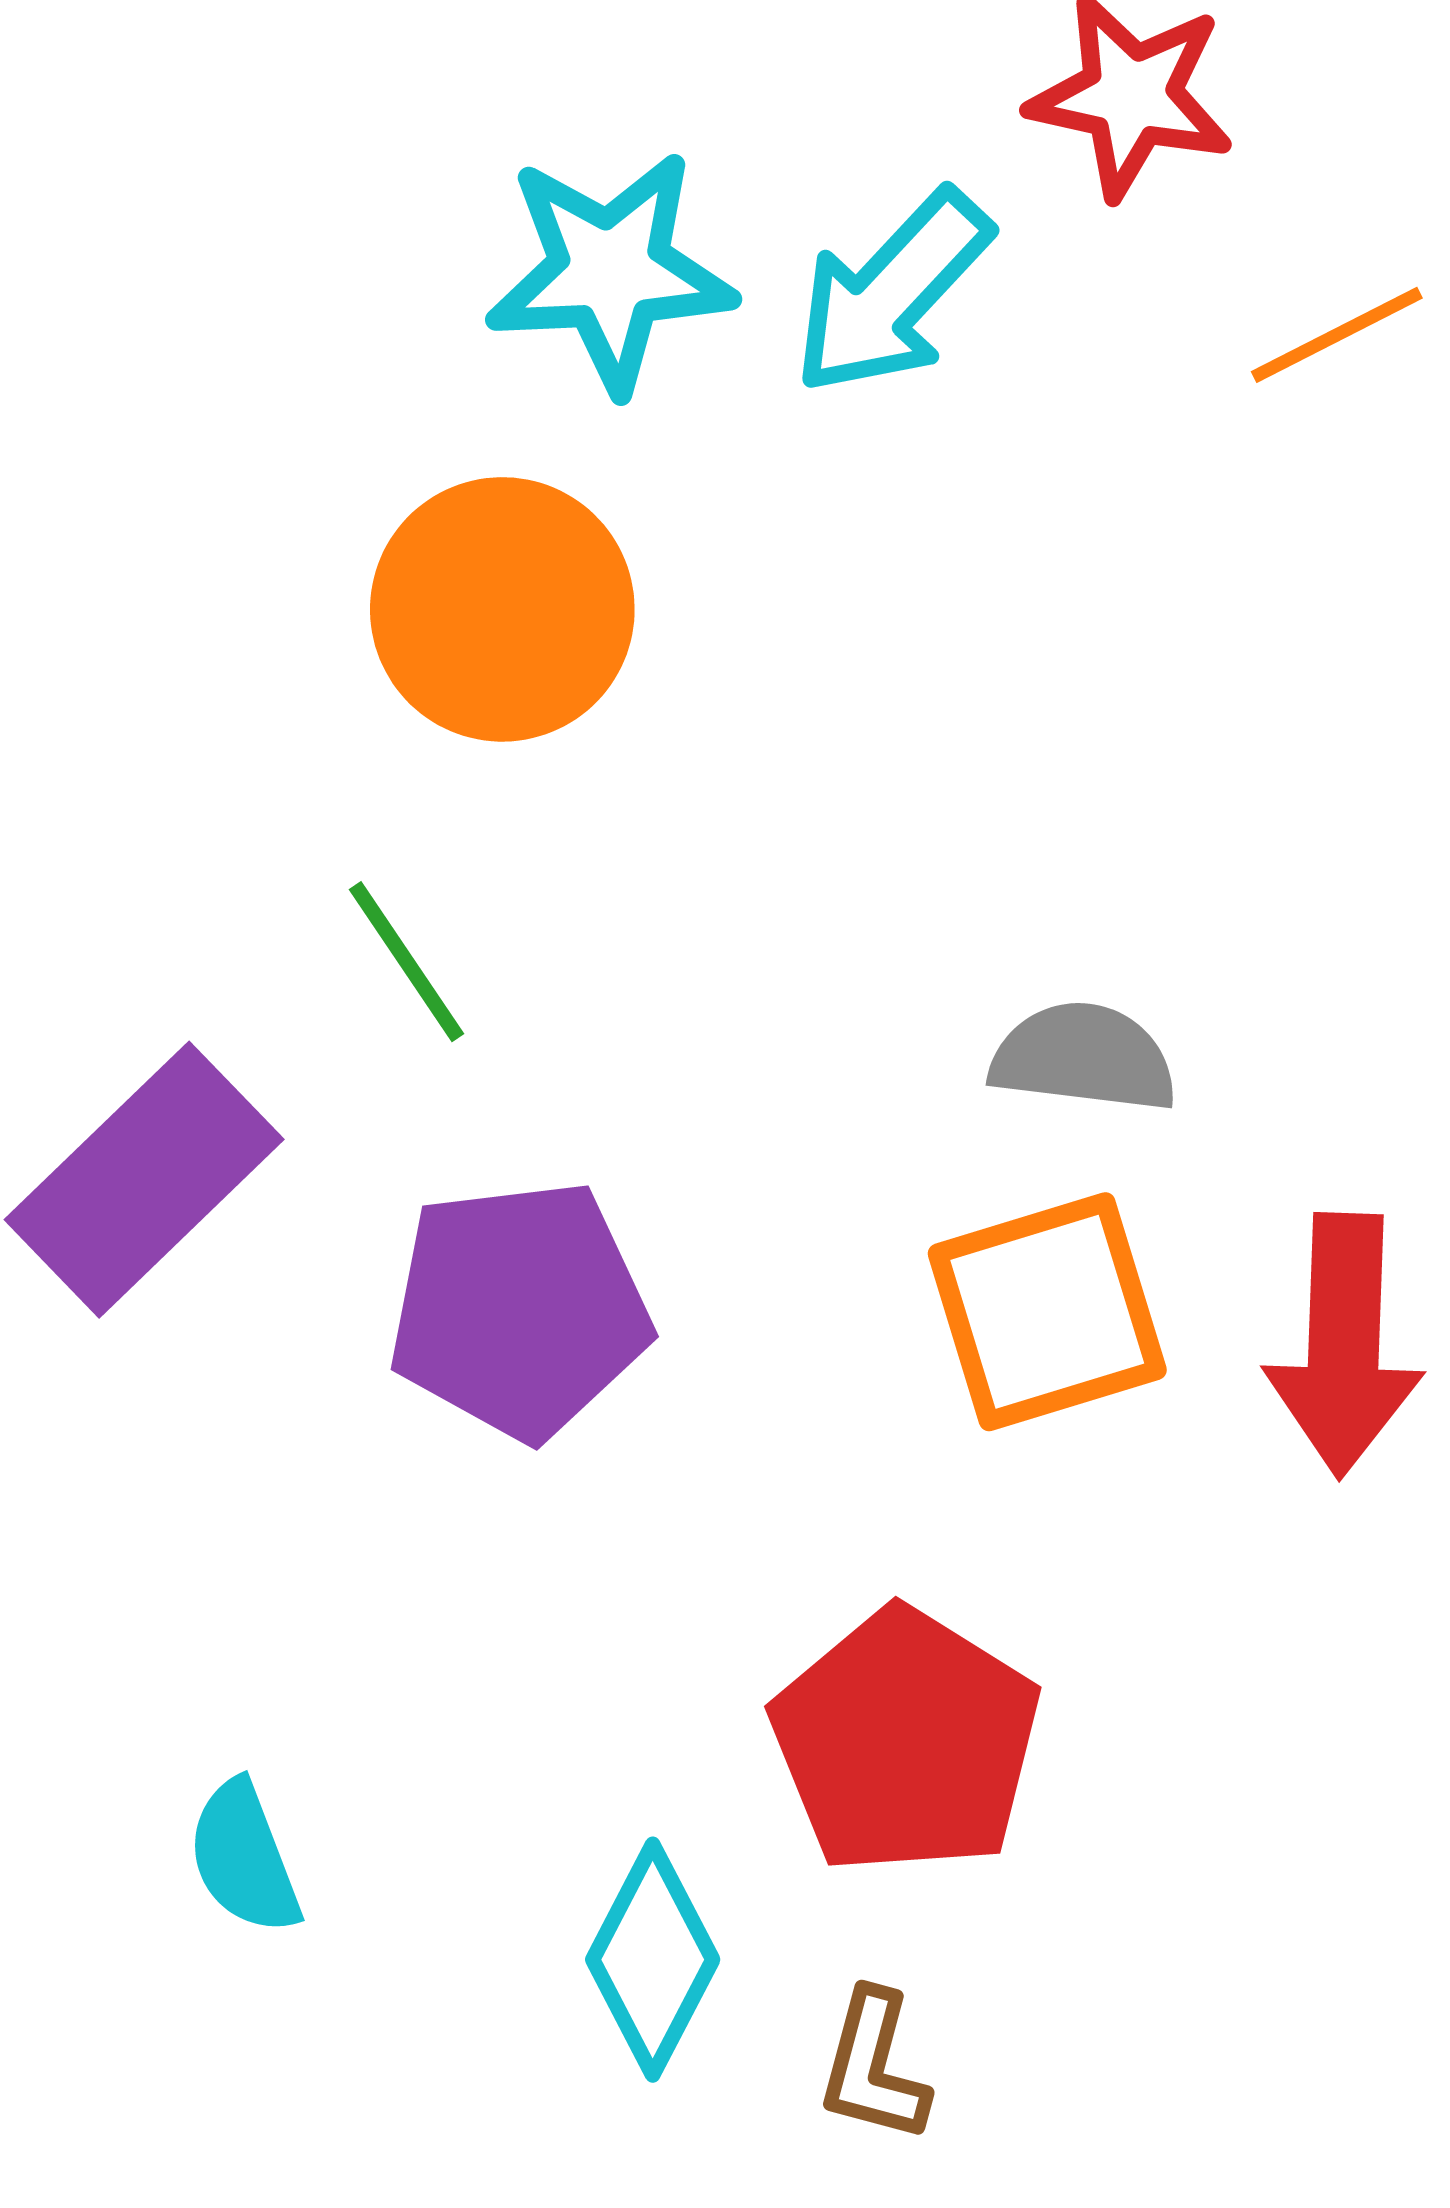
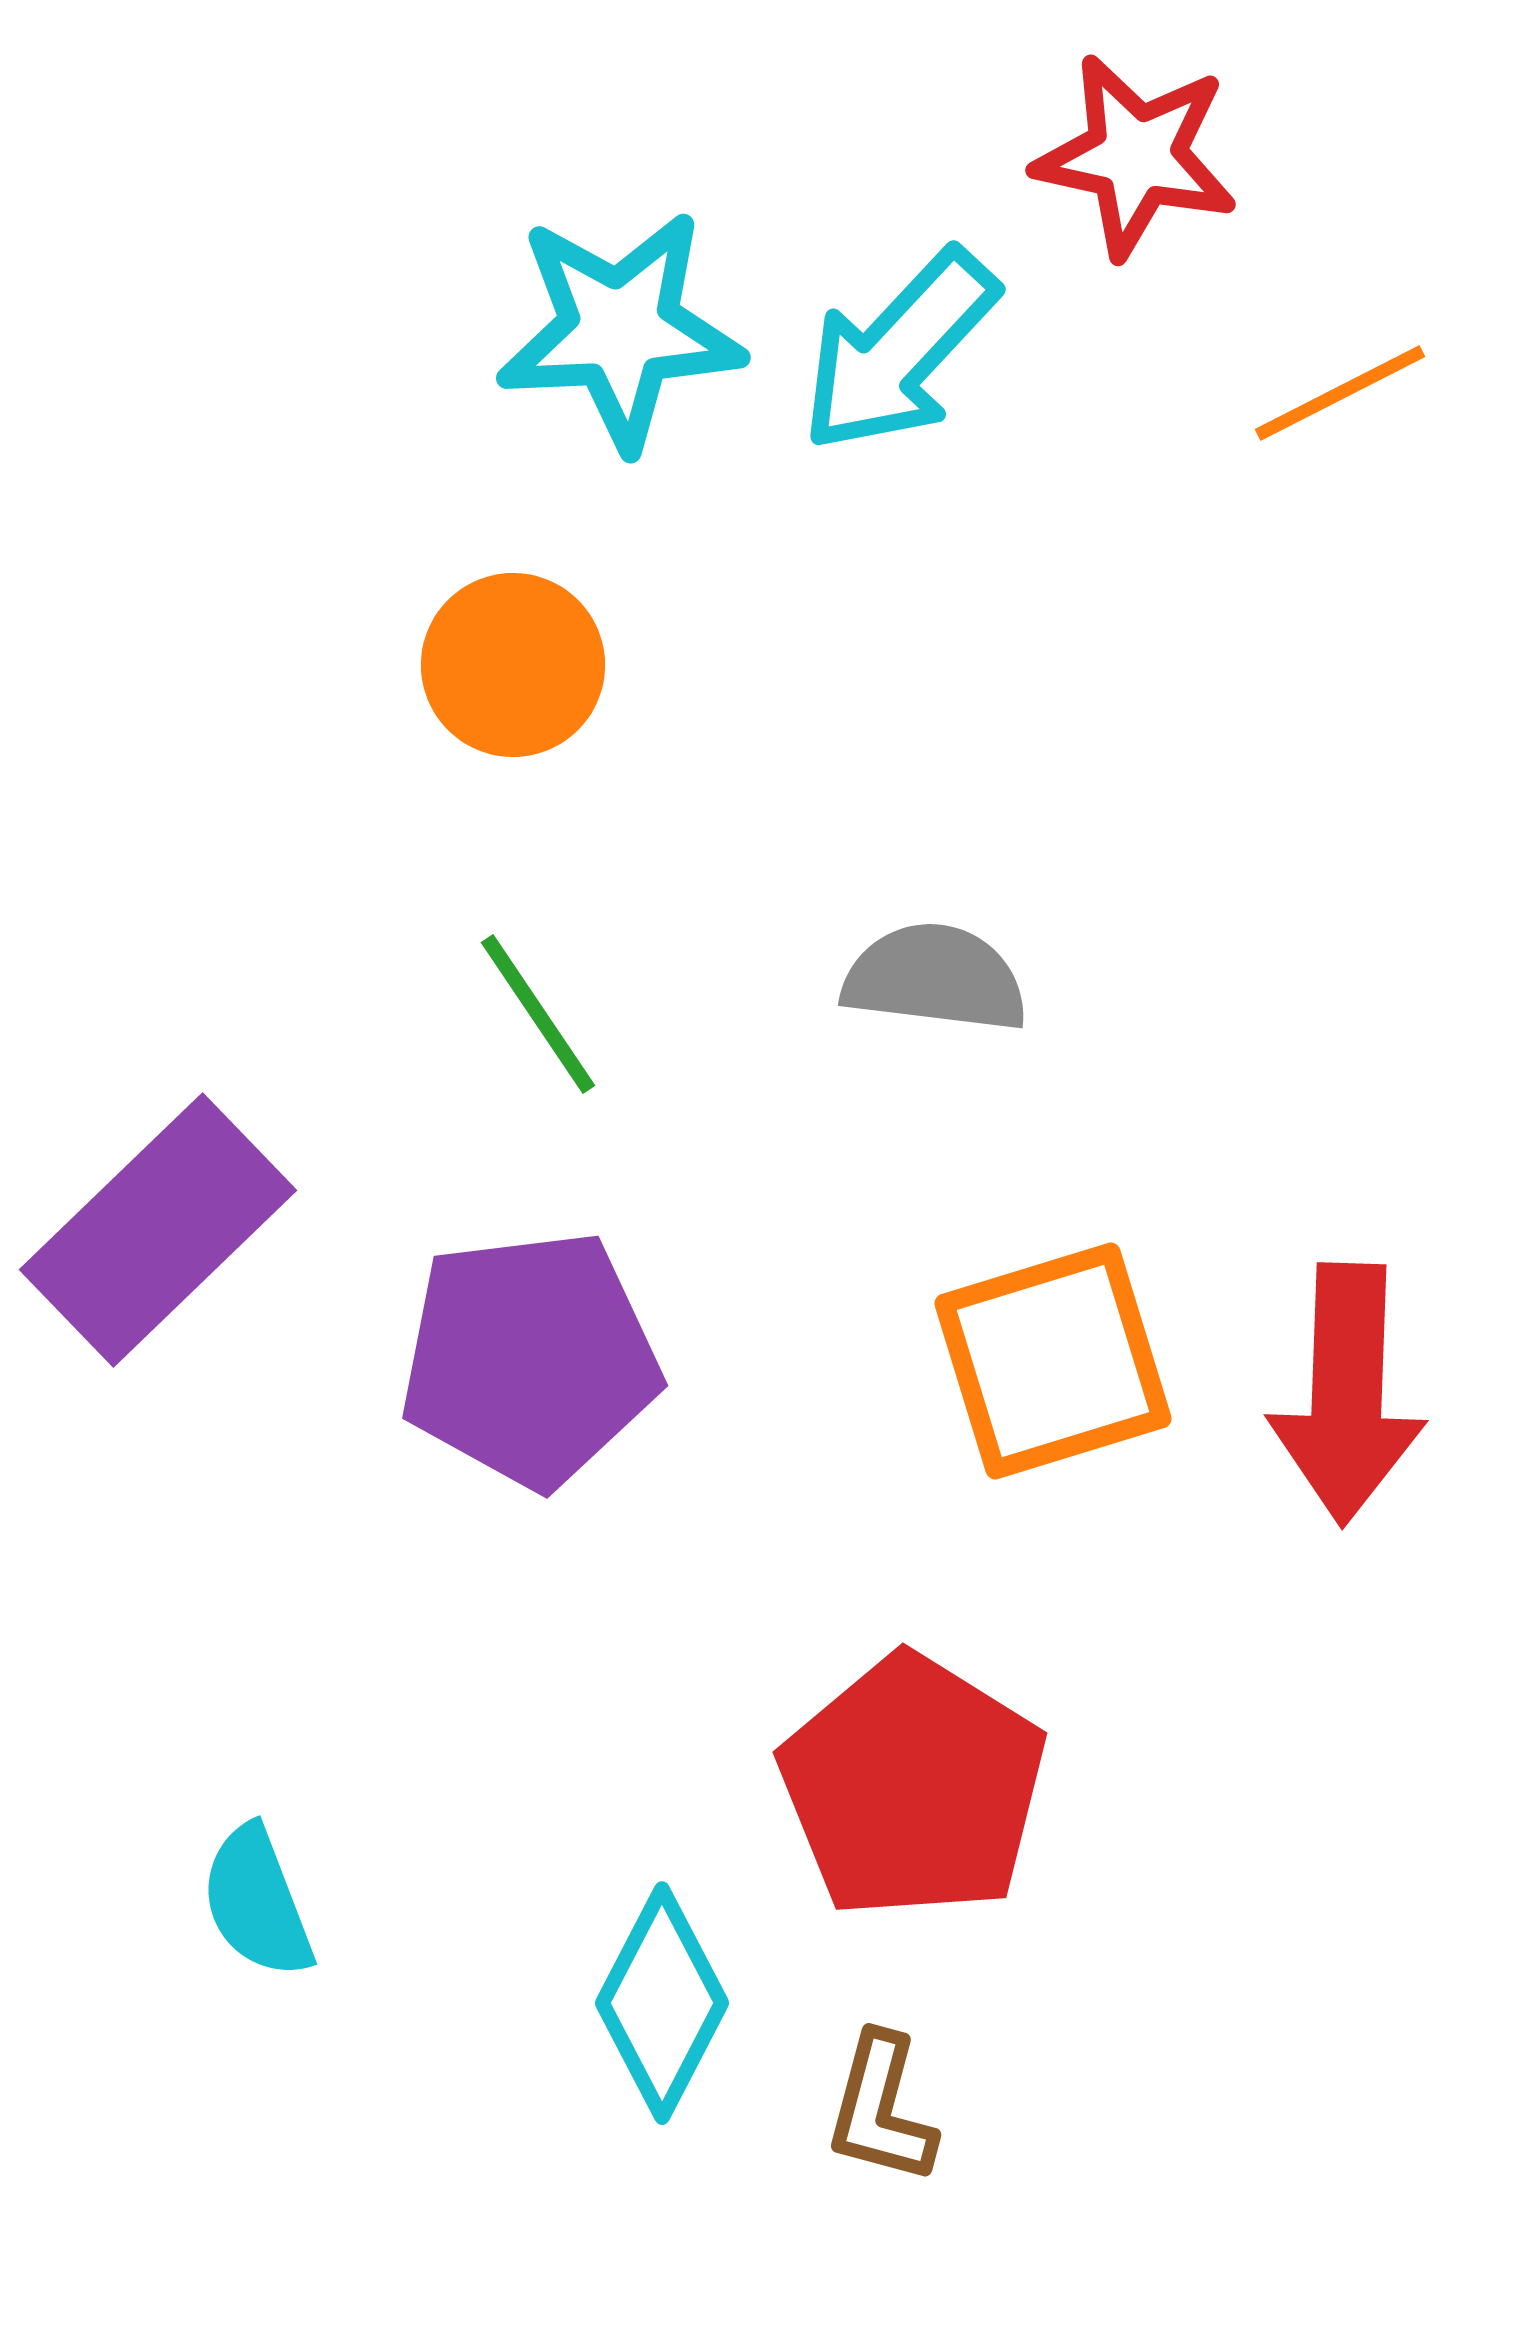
orange circle: (502, 609) -> (513, 665), size x0.7
green line: (406, 962) -> (538, 1014), moved
gray semicircle: (1084, 1057) -> (935, 978), moved

